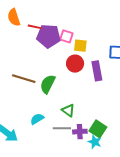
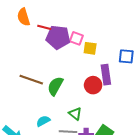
red circle: (75, 64) -> (93, 85), moved

